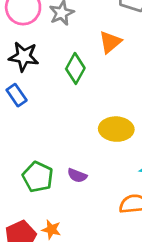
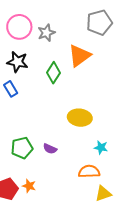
orange triangle: (110, 42) -> (79, 56), size x1.4
green pentagon: (38, 177) -> (22, 148), turned 30

